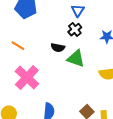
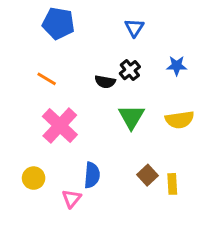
black cross: (75, 30) -> (130, 70), moved
green triangle: (76, 59) -> (131, 117), moved, turned 42

